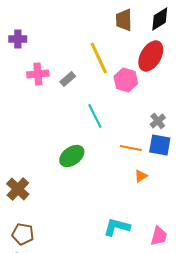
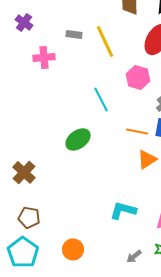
purple cross: (18, 39) -> (24, 22), turned 36
gray rectangle: (68, 79) -> (74, 34), moved, turned 49
pink hexagon: (126, 80) -> (138, 77), moved
orange triangle: (141, 176) -> (147, 159), size x1.5

